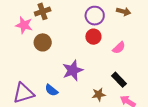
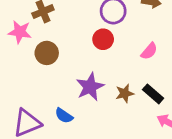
red circle: (93, 37) -> (103, 39), moved
brown star: (99, 94) -> (125, 93), moved

